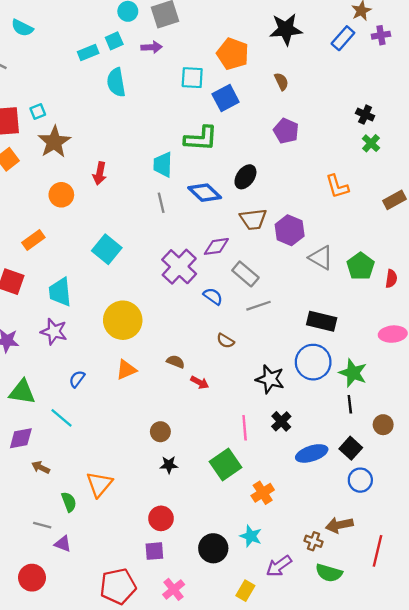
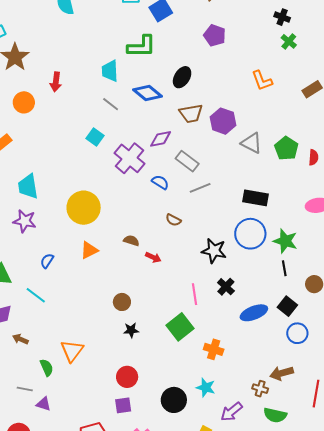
gray line: (161, 203) -> (111, 104), turned -36
cyan square: (107, 249) -> (95, 137), moved, size x0.7
orange cross: (263, 493) -> (214, 349), turned -36

